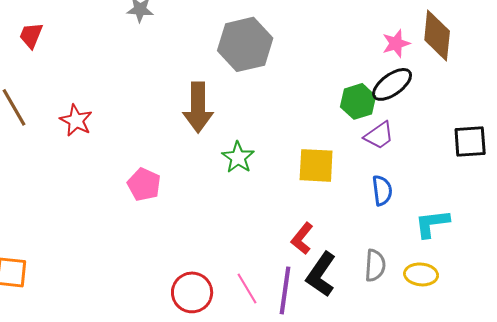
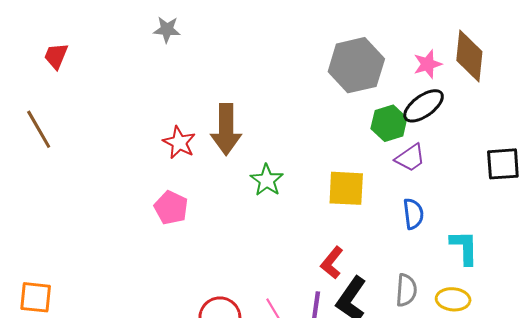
gray hexagon: (245, 44) -> (356, 65), moved
red star: (76, 120) -> (179, 143), moved
cyan L-shape: (432, 223) -> (464, 247), turned 96

